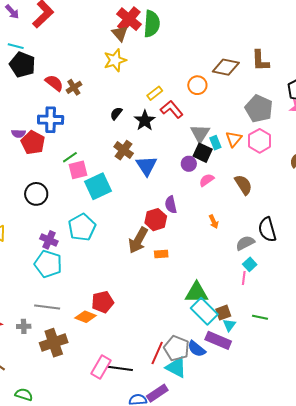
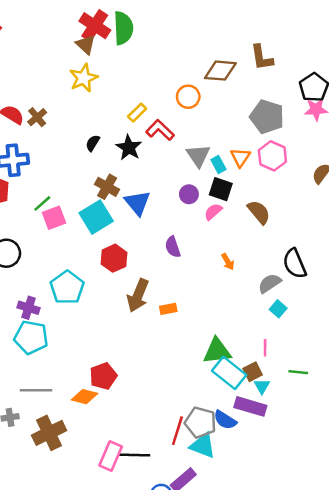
black square: (203, 153) -> (221, 189), moved
cyan square: (98, 186) -> (96, 217), moved
red hexagon: (156, 220) -> (114, 258), moved
pink line: (244, 278) -> (265, 348), moved

